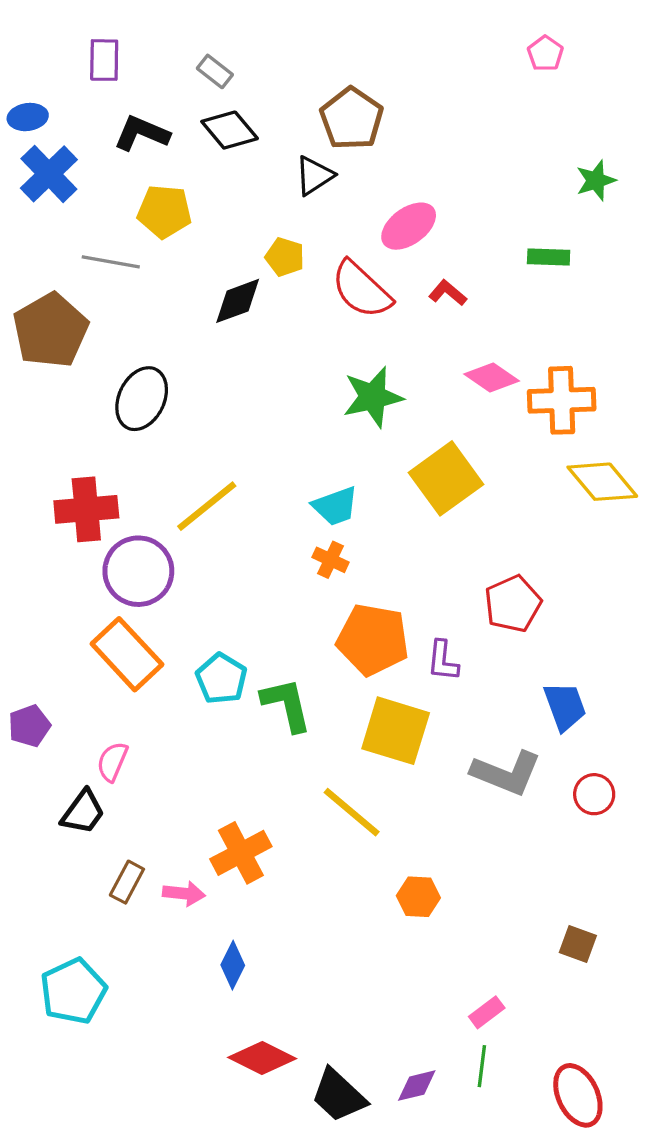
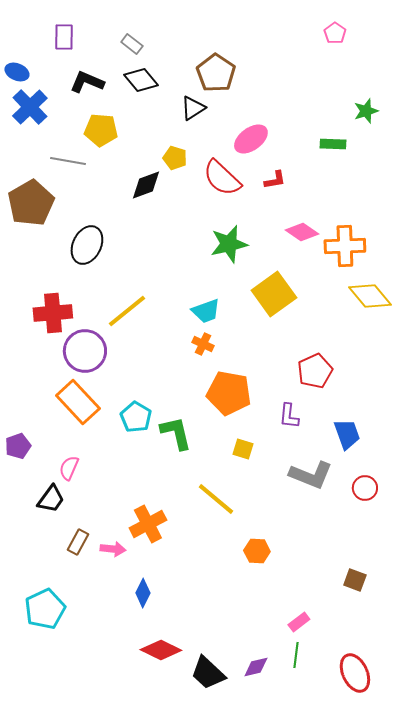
blue ellipse: (28, 117) -> (17, 72), turned 30
green rectangle: (549, 257) -> (333, 144), moved
red L-shape: (448, 293) -> (275, 180), turned 130
purple L-shape: (443, 661) -> (289, 416), moved
yellow square: (396, 731) -> (243, 449), size x0.5

